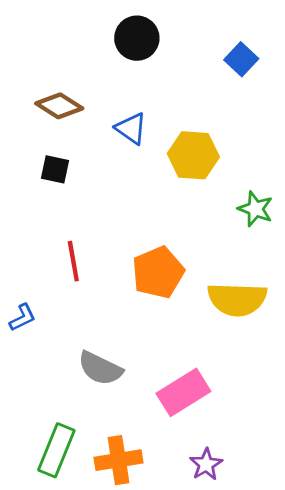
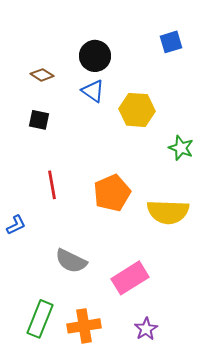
black circle: (137, 38) -> (95, 56), moved
blue square: (241, 59) -> (171, 42), turned 30
brown diamond: (59, 106) -> (42, 75), size x0.7

